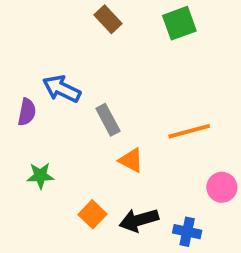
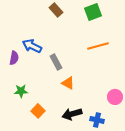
orange line: (189, 131) -> (98, 46), moved
orange square: (93, 214) -> (38, 111), moved

